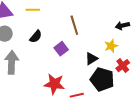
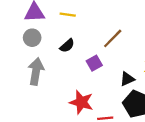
brown line: (74, 25) -> (113, 38), turned 54

